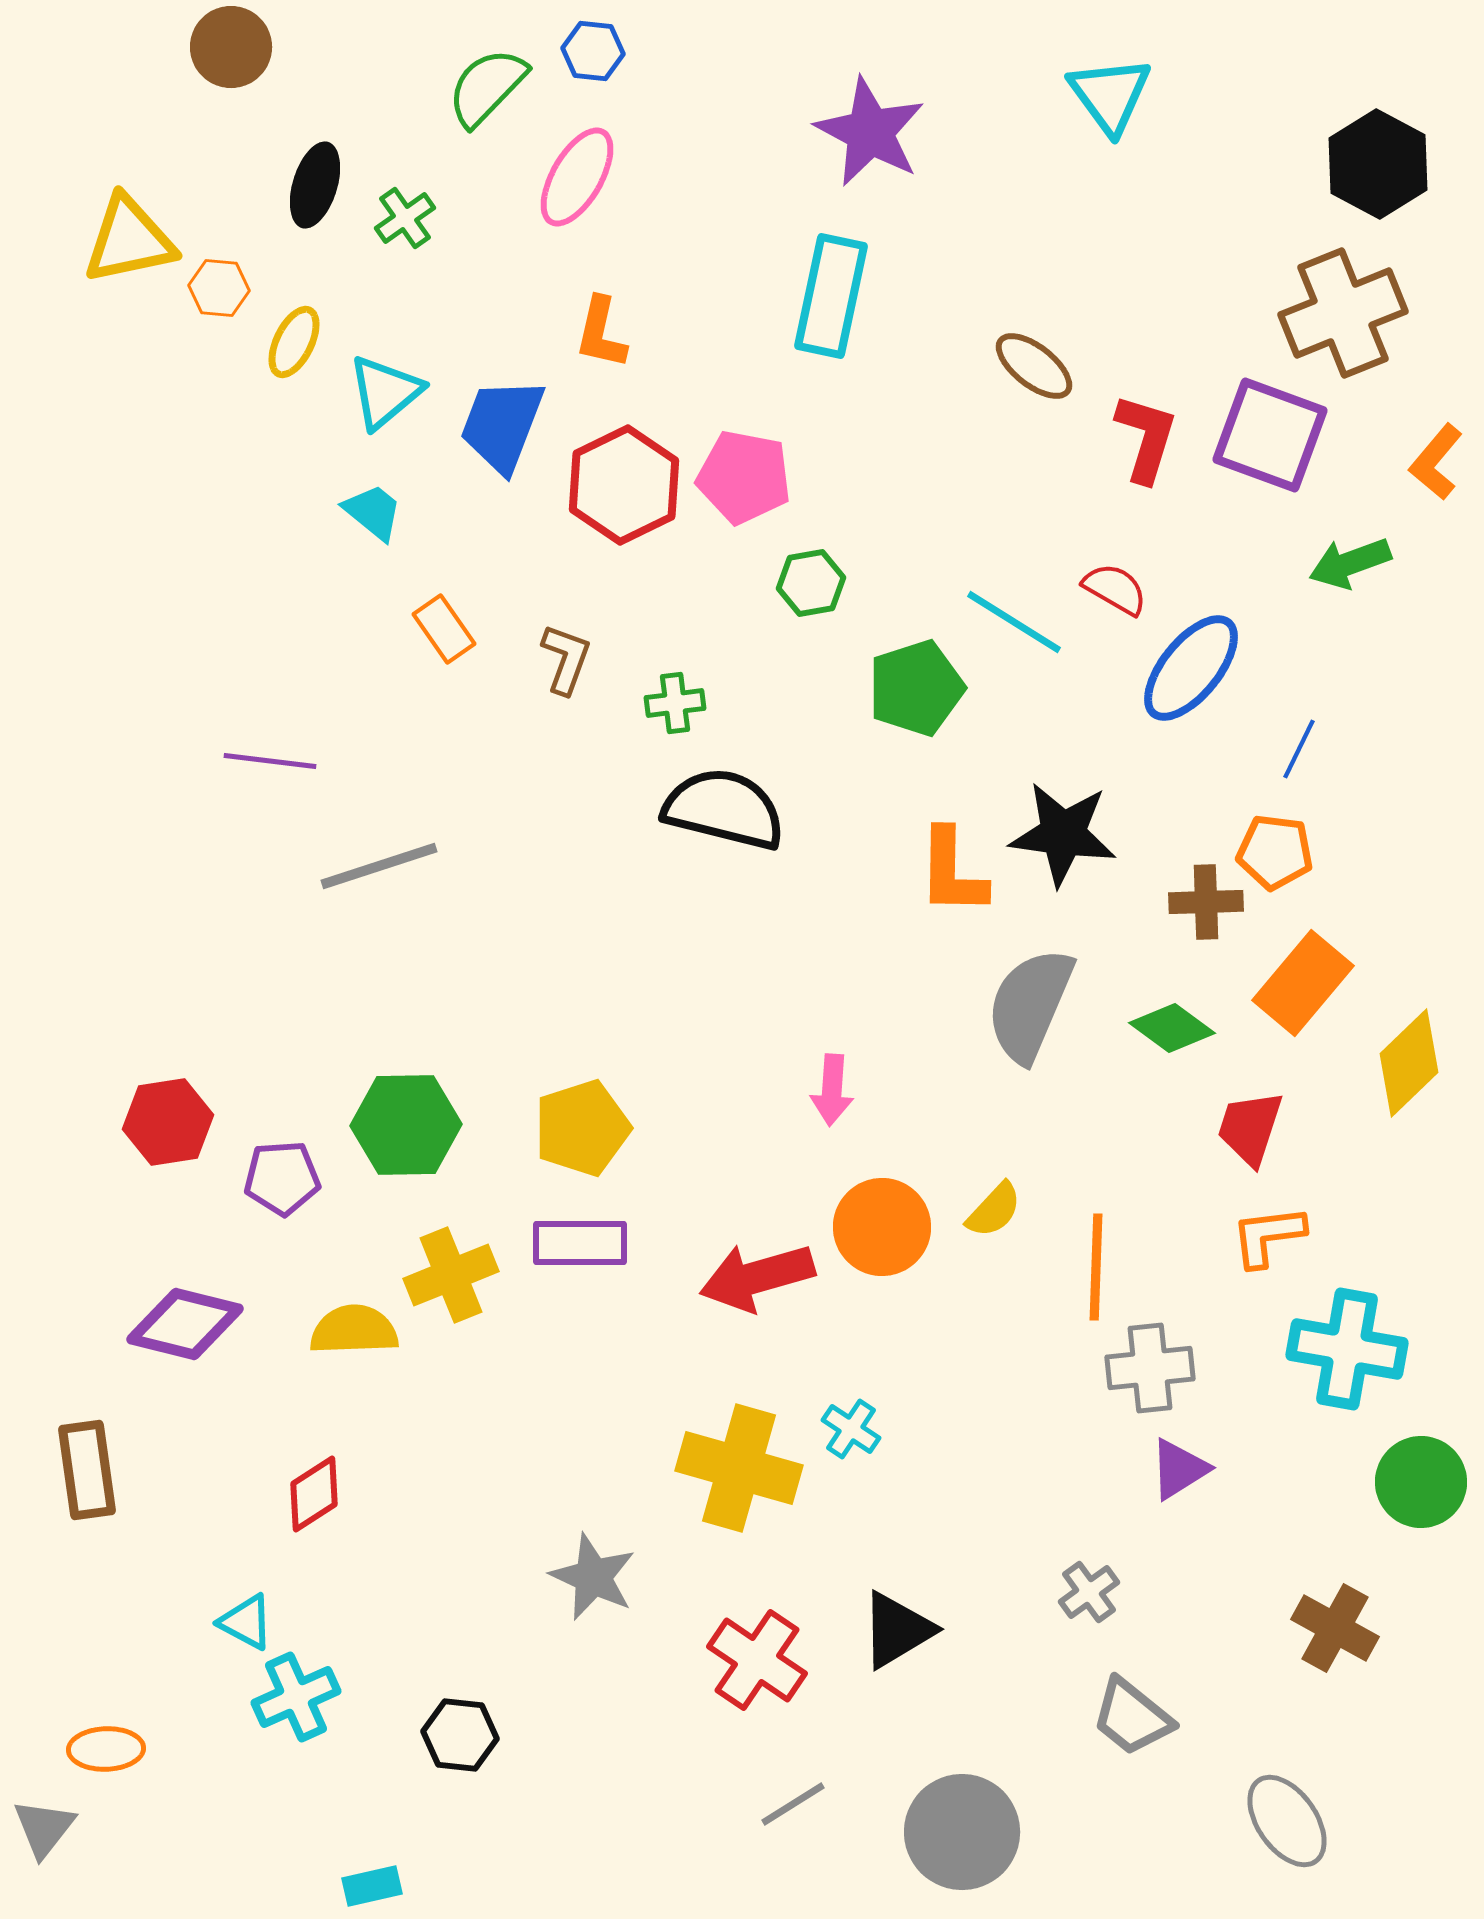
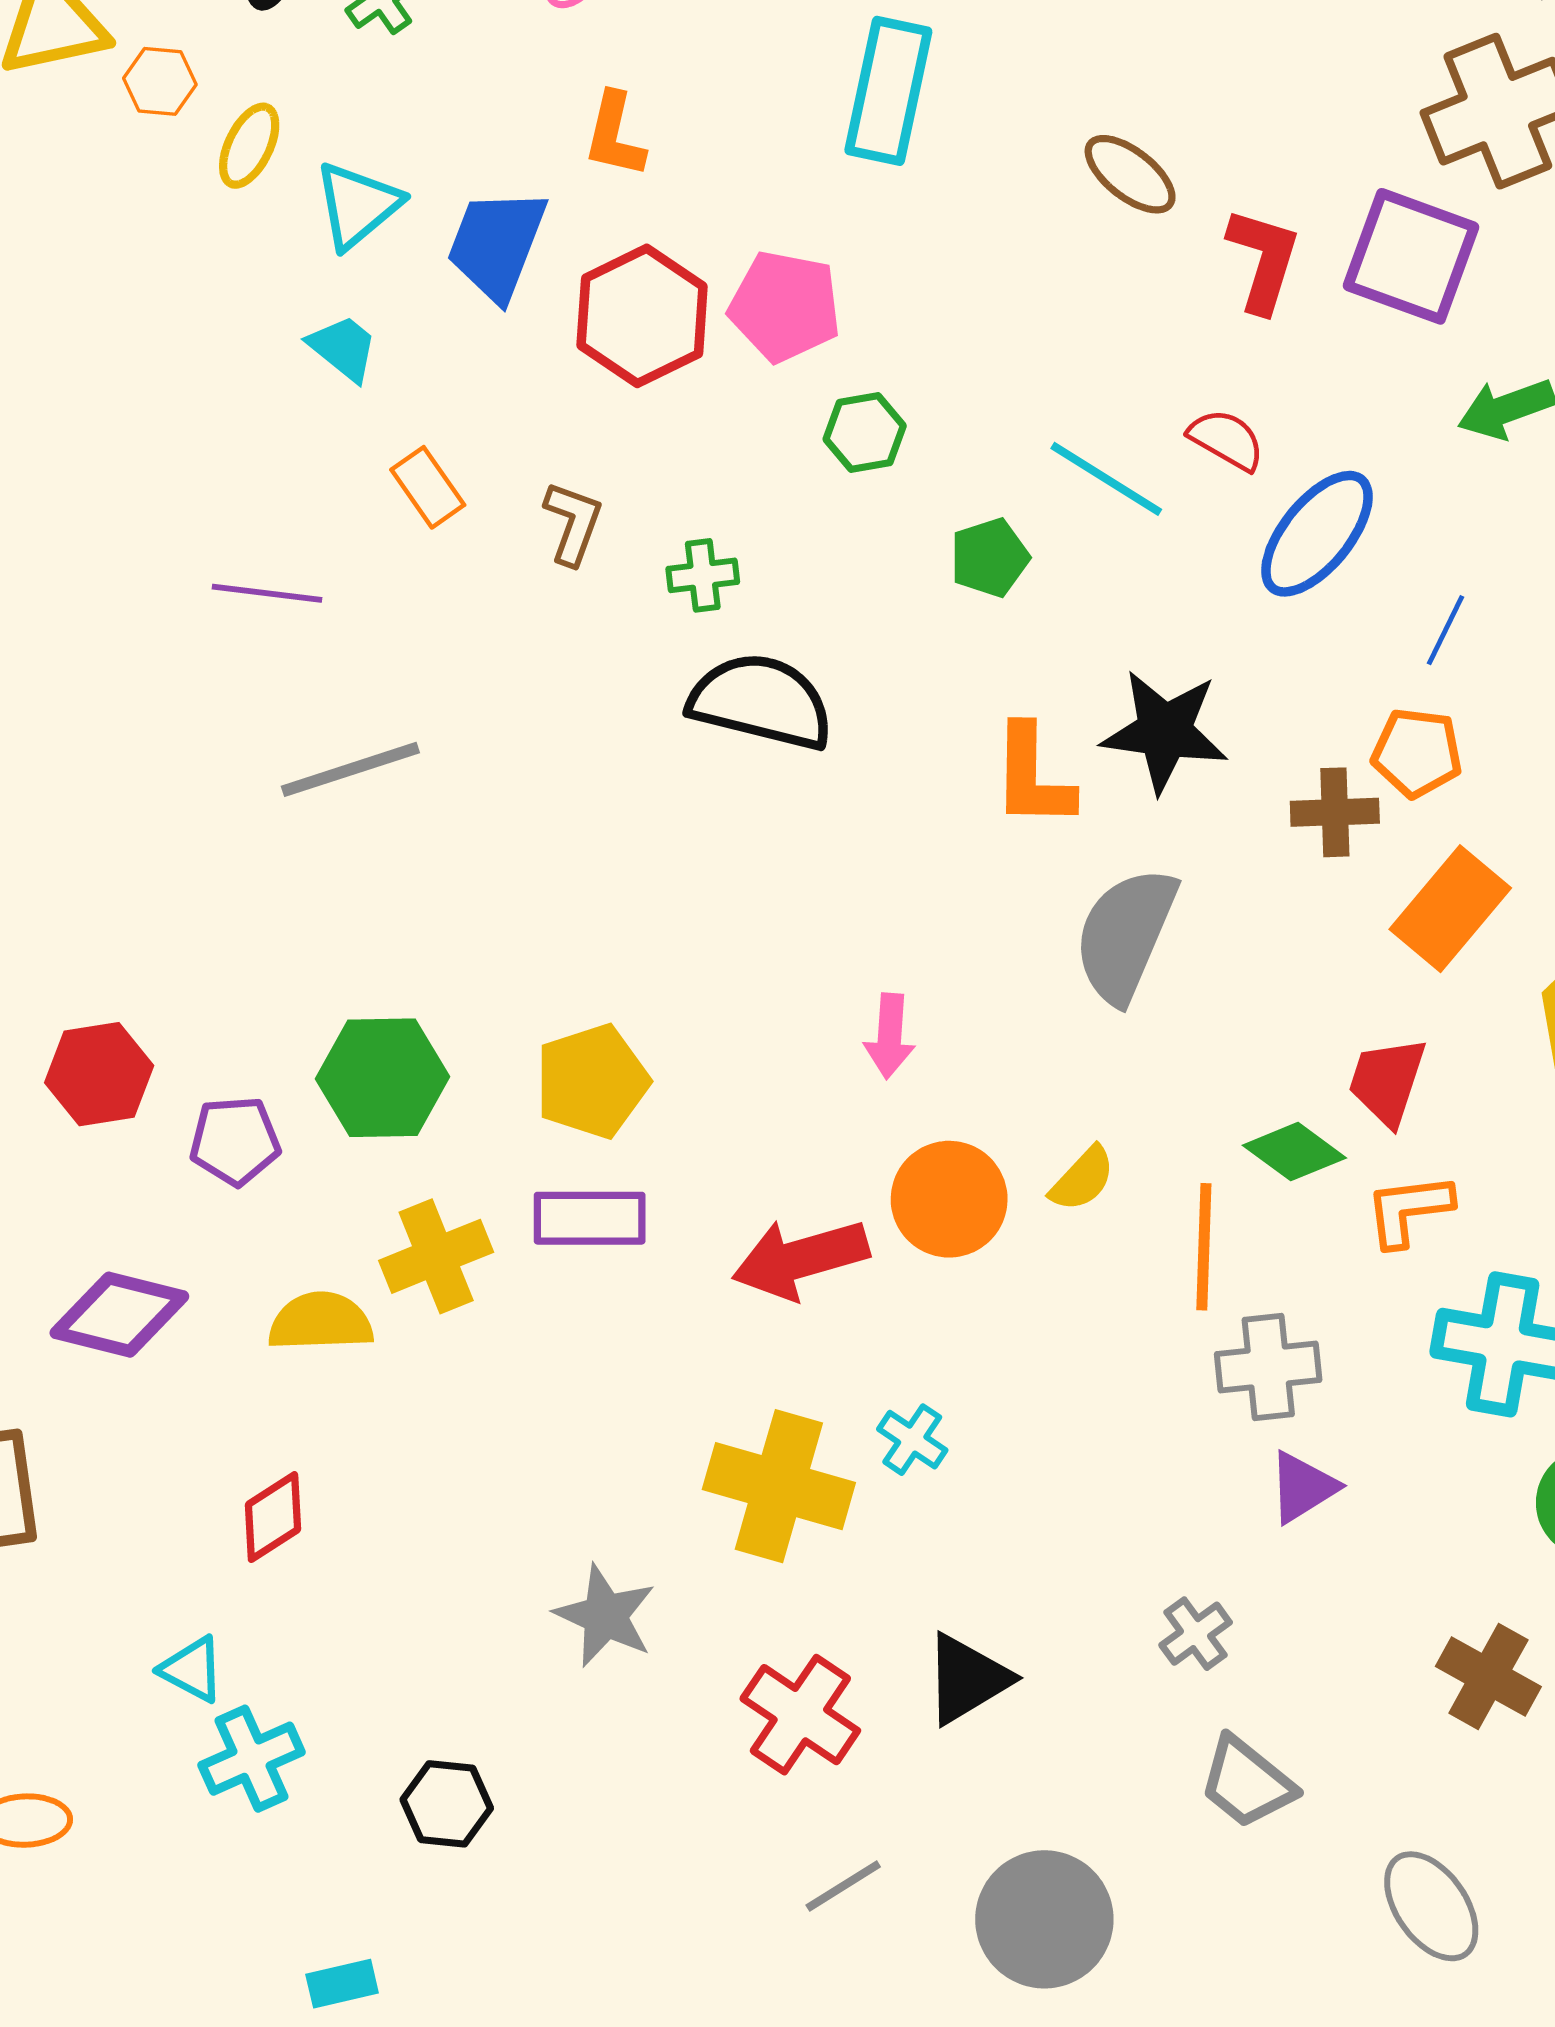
green pentagon: (916, 688) -> (990, 558), size x0.7
purple line: (270, 761) -> (267, 593), moved
green diamond: (1172, 1028) -> (1294, 1152), moved

